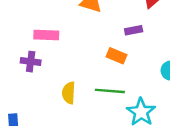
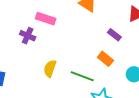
purple rectangle: (134, 30) -> (114, 35), turned 32
orange rectangle: (116, 56) -> (105, 59), moved

